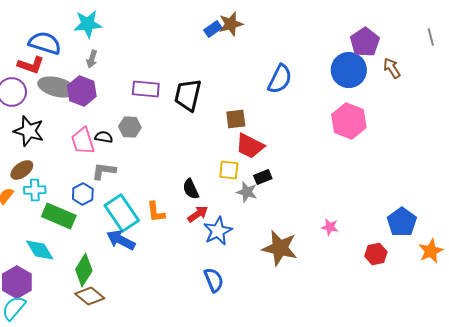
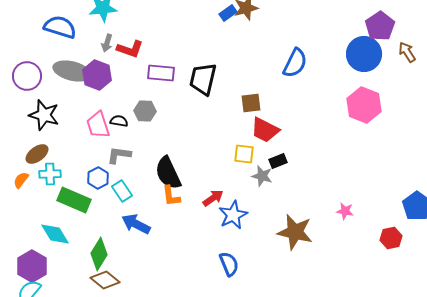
red L-shape: (31, 65) -> (130, 49), moved
black semicircle: (191, 189) -> (168, 173), moved, size x1.6
cyan rectangle: (122, 213) -> (122, 191), moved, size x0.6

